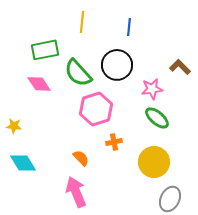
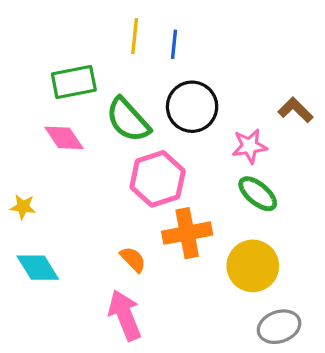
blue line: (129, 27) -> (174, 44), moved
orange cross: (114, 142) -> (187, 233), size x1.8
gray ellipse: (170, 199) -> (279, 327), turned 45

